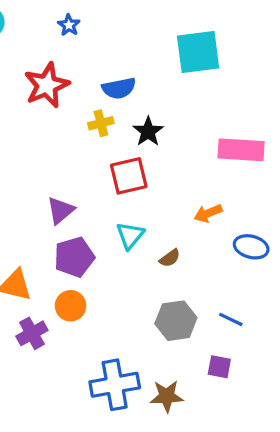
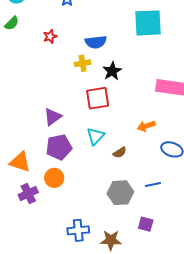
red star: (47, 85) -> (50, 36), size x0.5
blue line: (231, 319) -> (153, 184), moved, turned -42
blue cross: (115, 385) -> (78, 230), size x0.7

